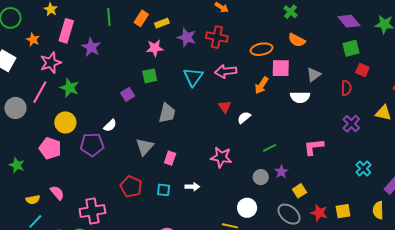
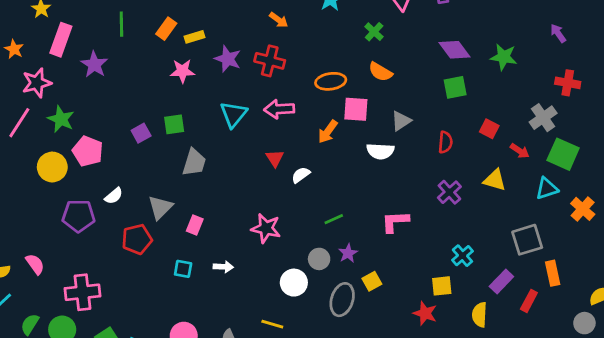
red square: (362, 70) -> (489, 129), moved
green square: (150, 76) -> (174, 124), moved
white semicircle: (110, 126) -> (114, 196), moved
purple pentagon: (92, 145) -> (79, 216), moved
pink pentagon: (50, 148) -> (88, 151), moved
red pentagon: (131, 187) -> (137, 239), moved, turned 30
white circle: (247, 208) -> (294, 283), moved
yellow square: (343, 211) -> (442, 286), moved
red star: (319, 213) -> (425, 313), moved
gray ellipse: (289, 214) -> (342, 300), moved, turned 65

